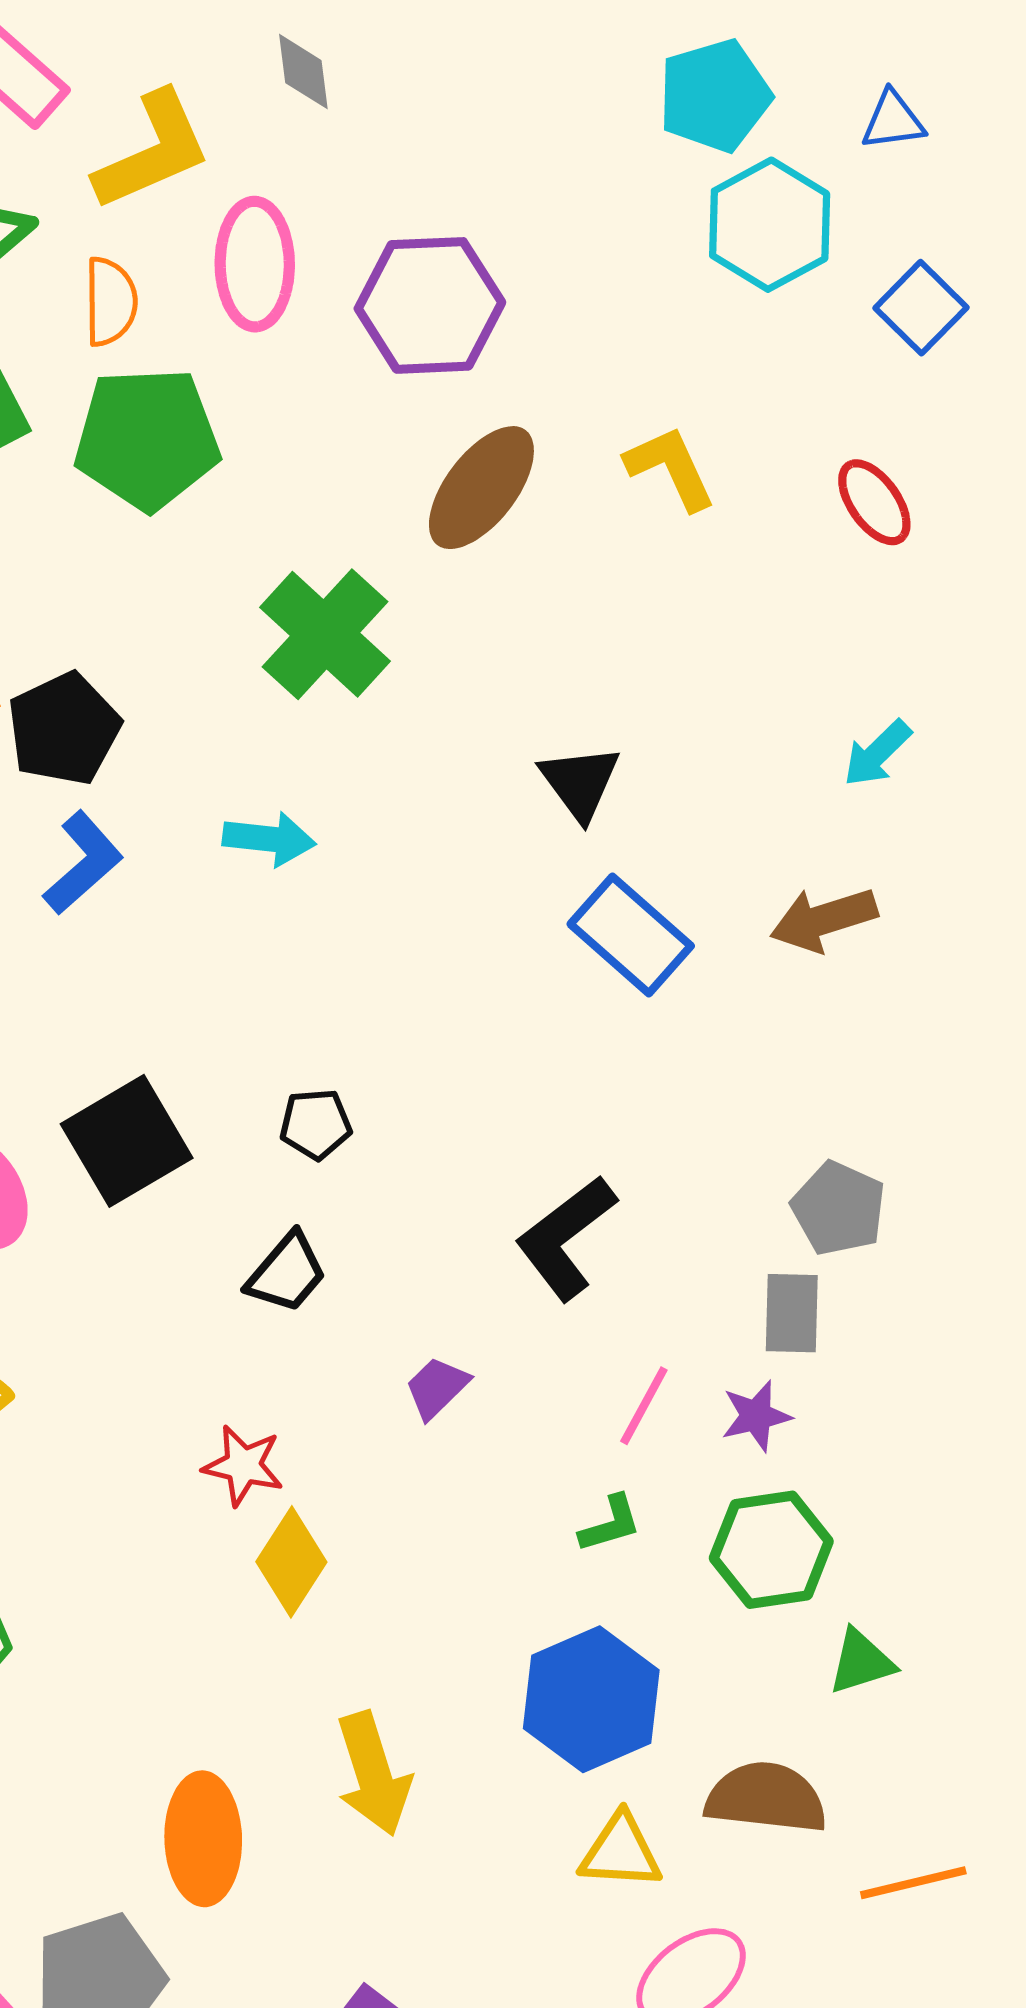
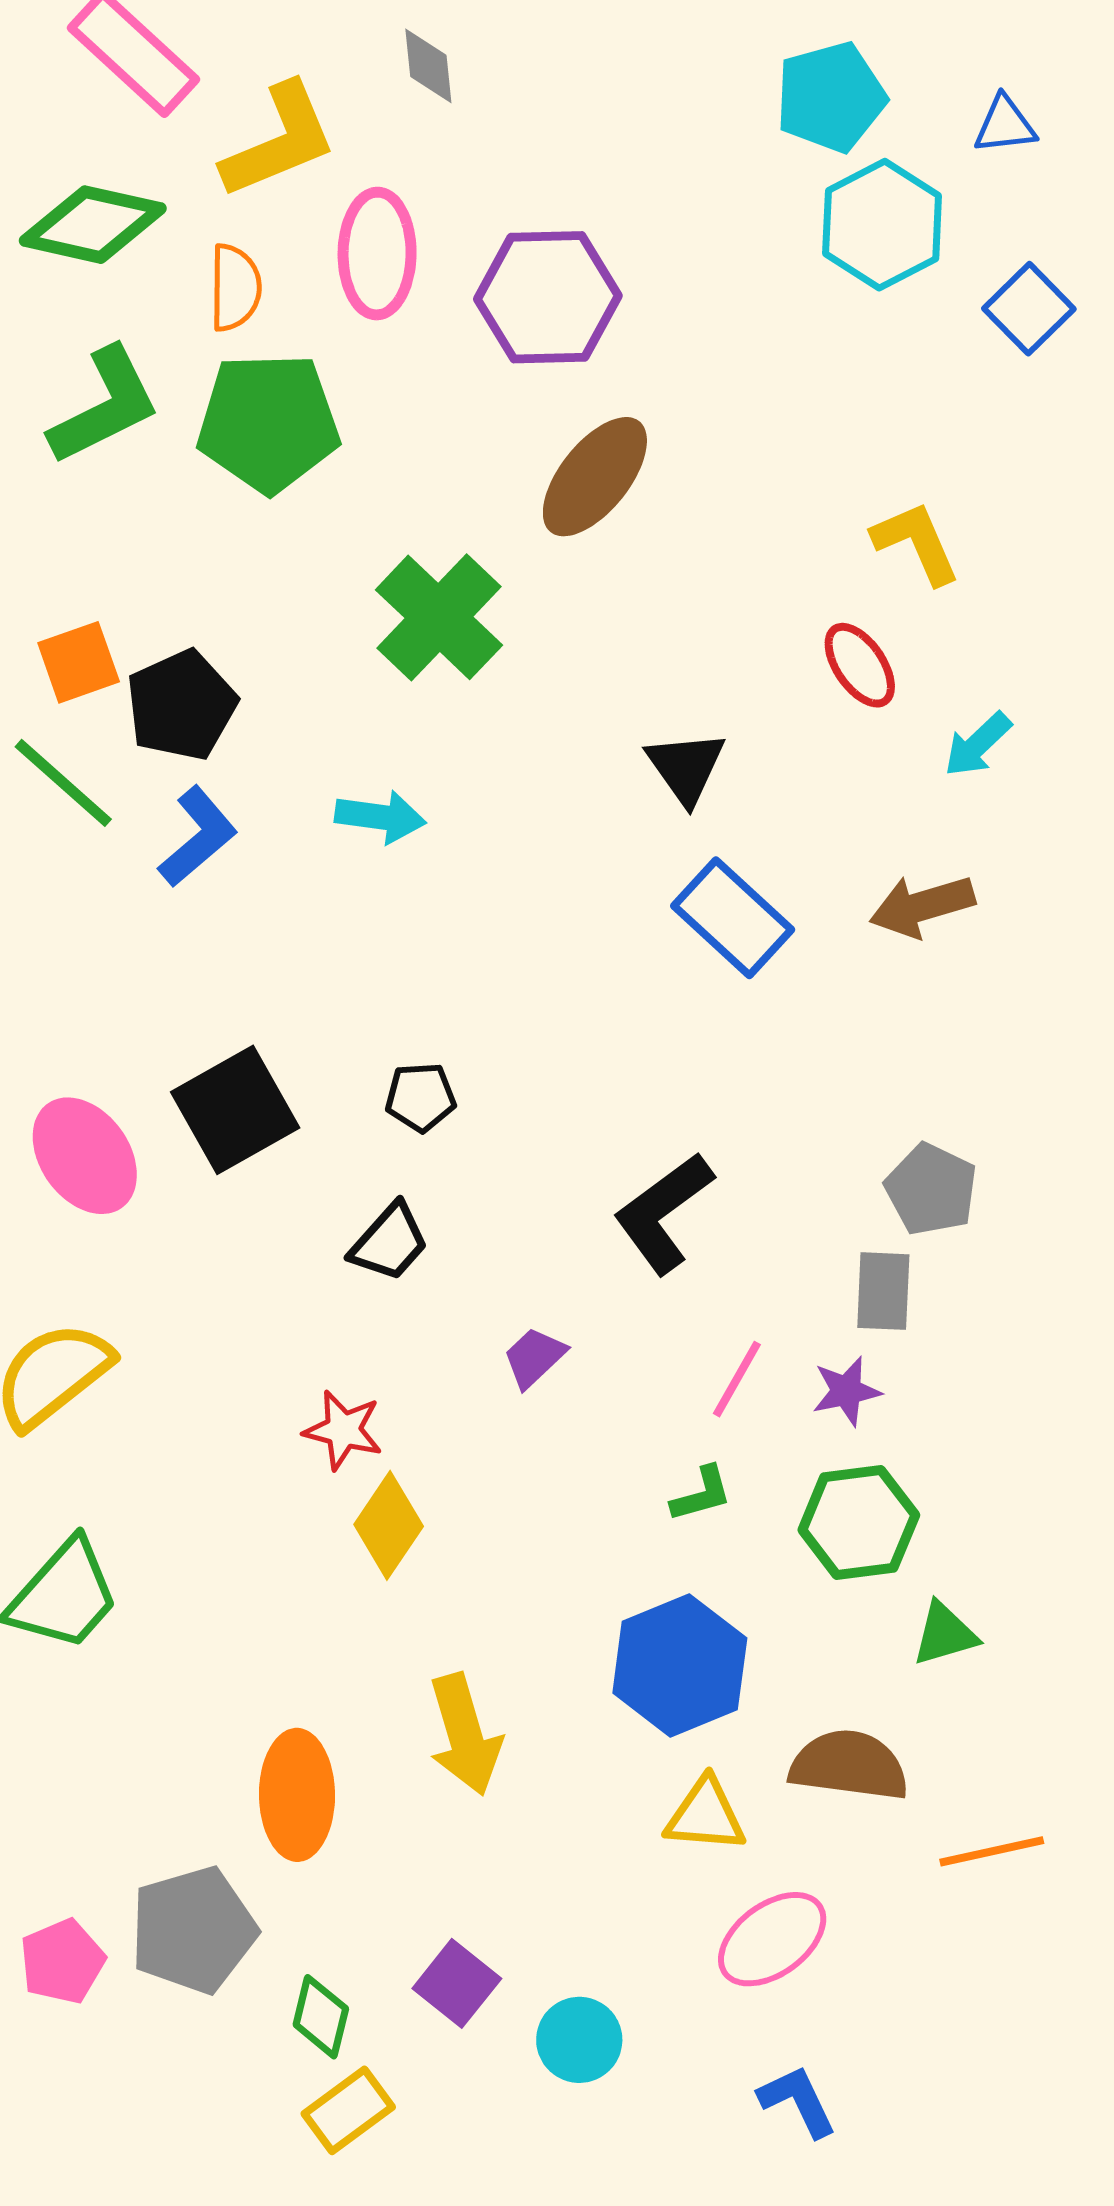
yellow L-shape: (670, 468) -> (916, 543), moved
red ellipse: (874, 502) -> (860, 665), moved

